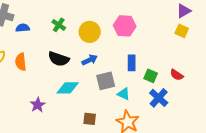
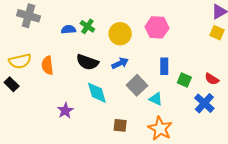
blue semicircle: (23, 28) -> (68, 29), moved
gray square: (106, 81) -> (137, 85), turned -30
cyan diamond: (68, 88) -> (97, 93), turned 75
blue cross: (159, 98) -> (204, 103), moved

